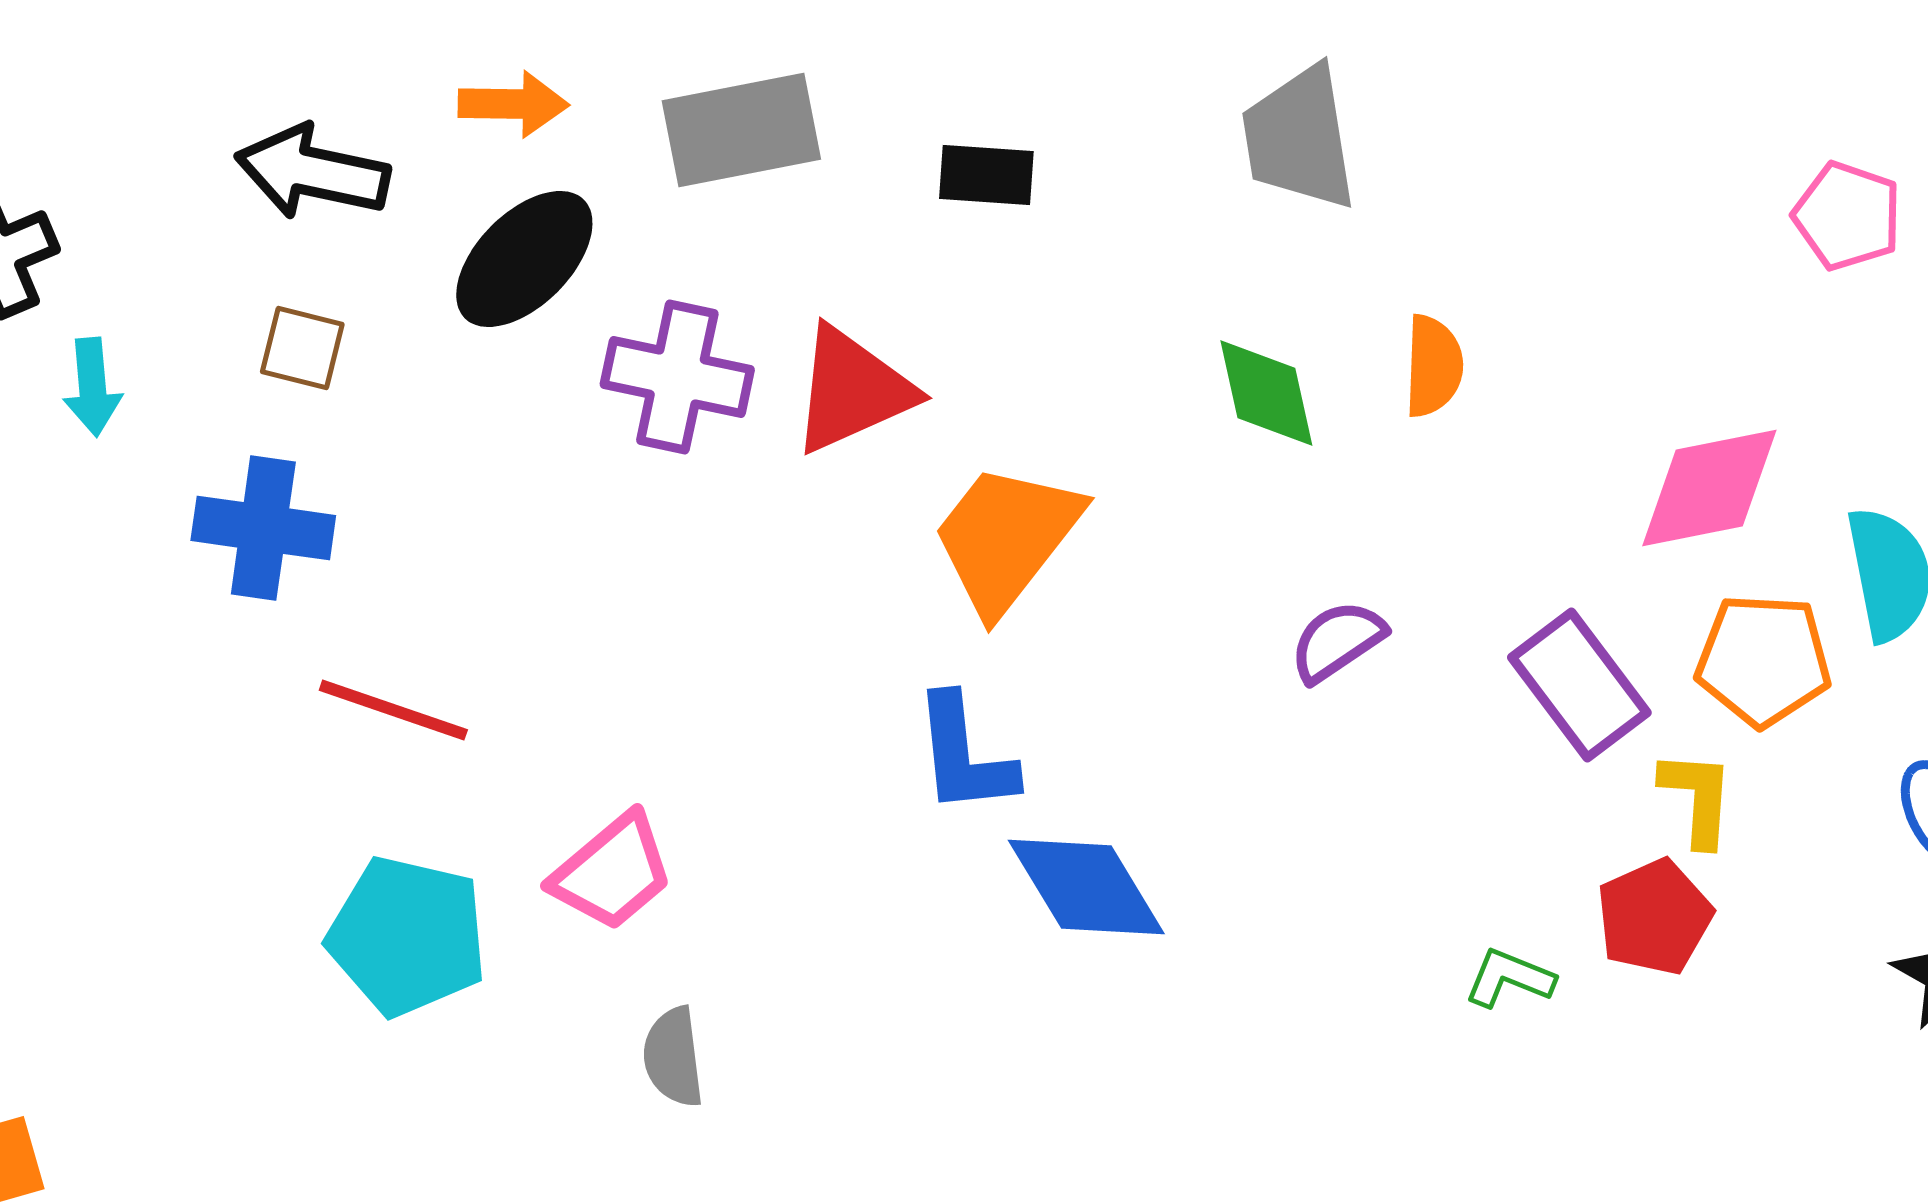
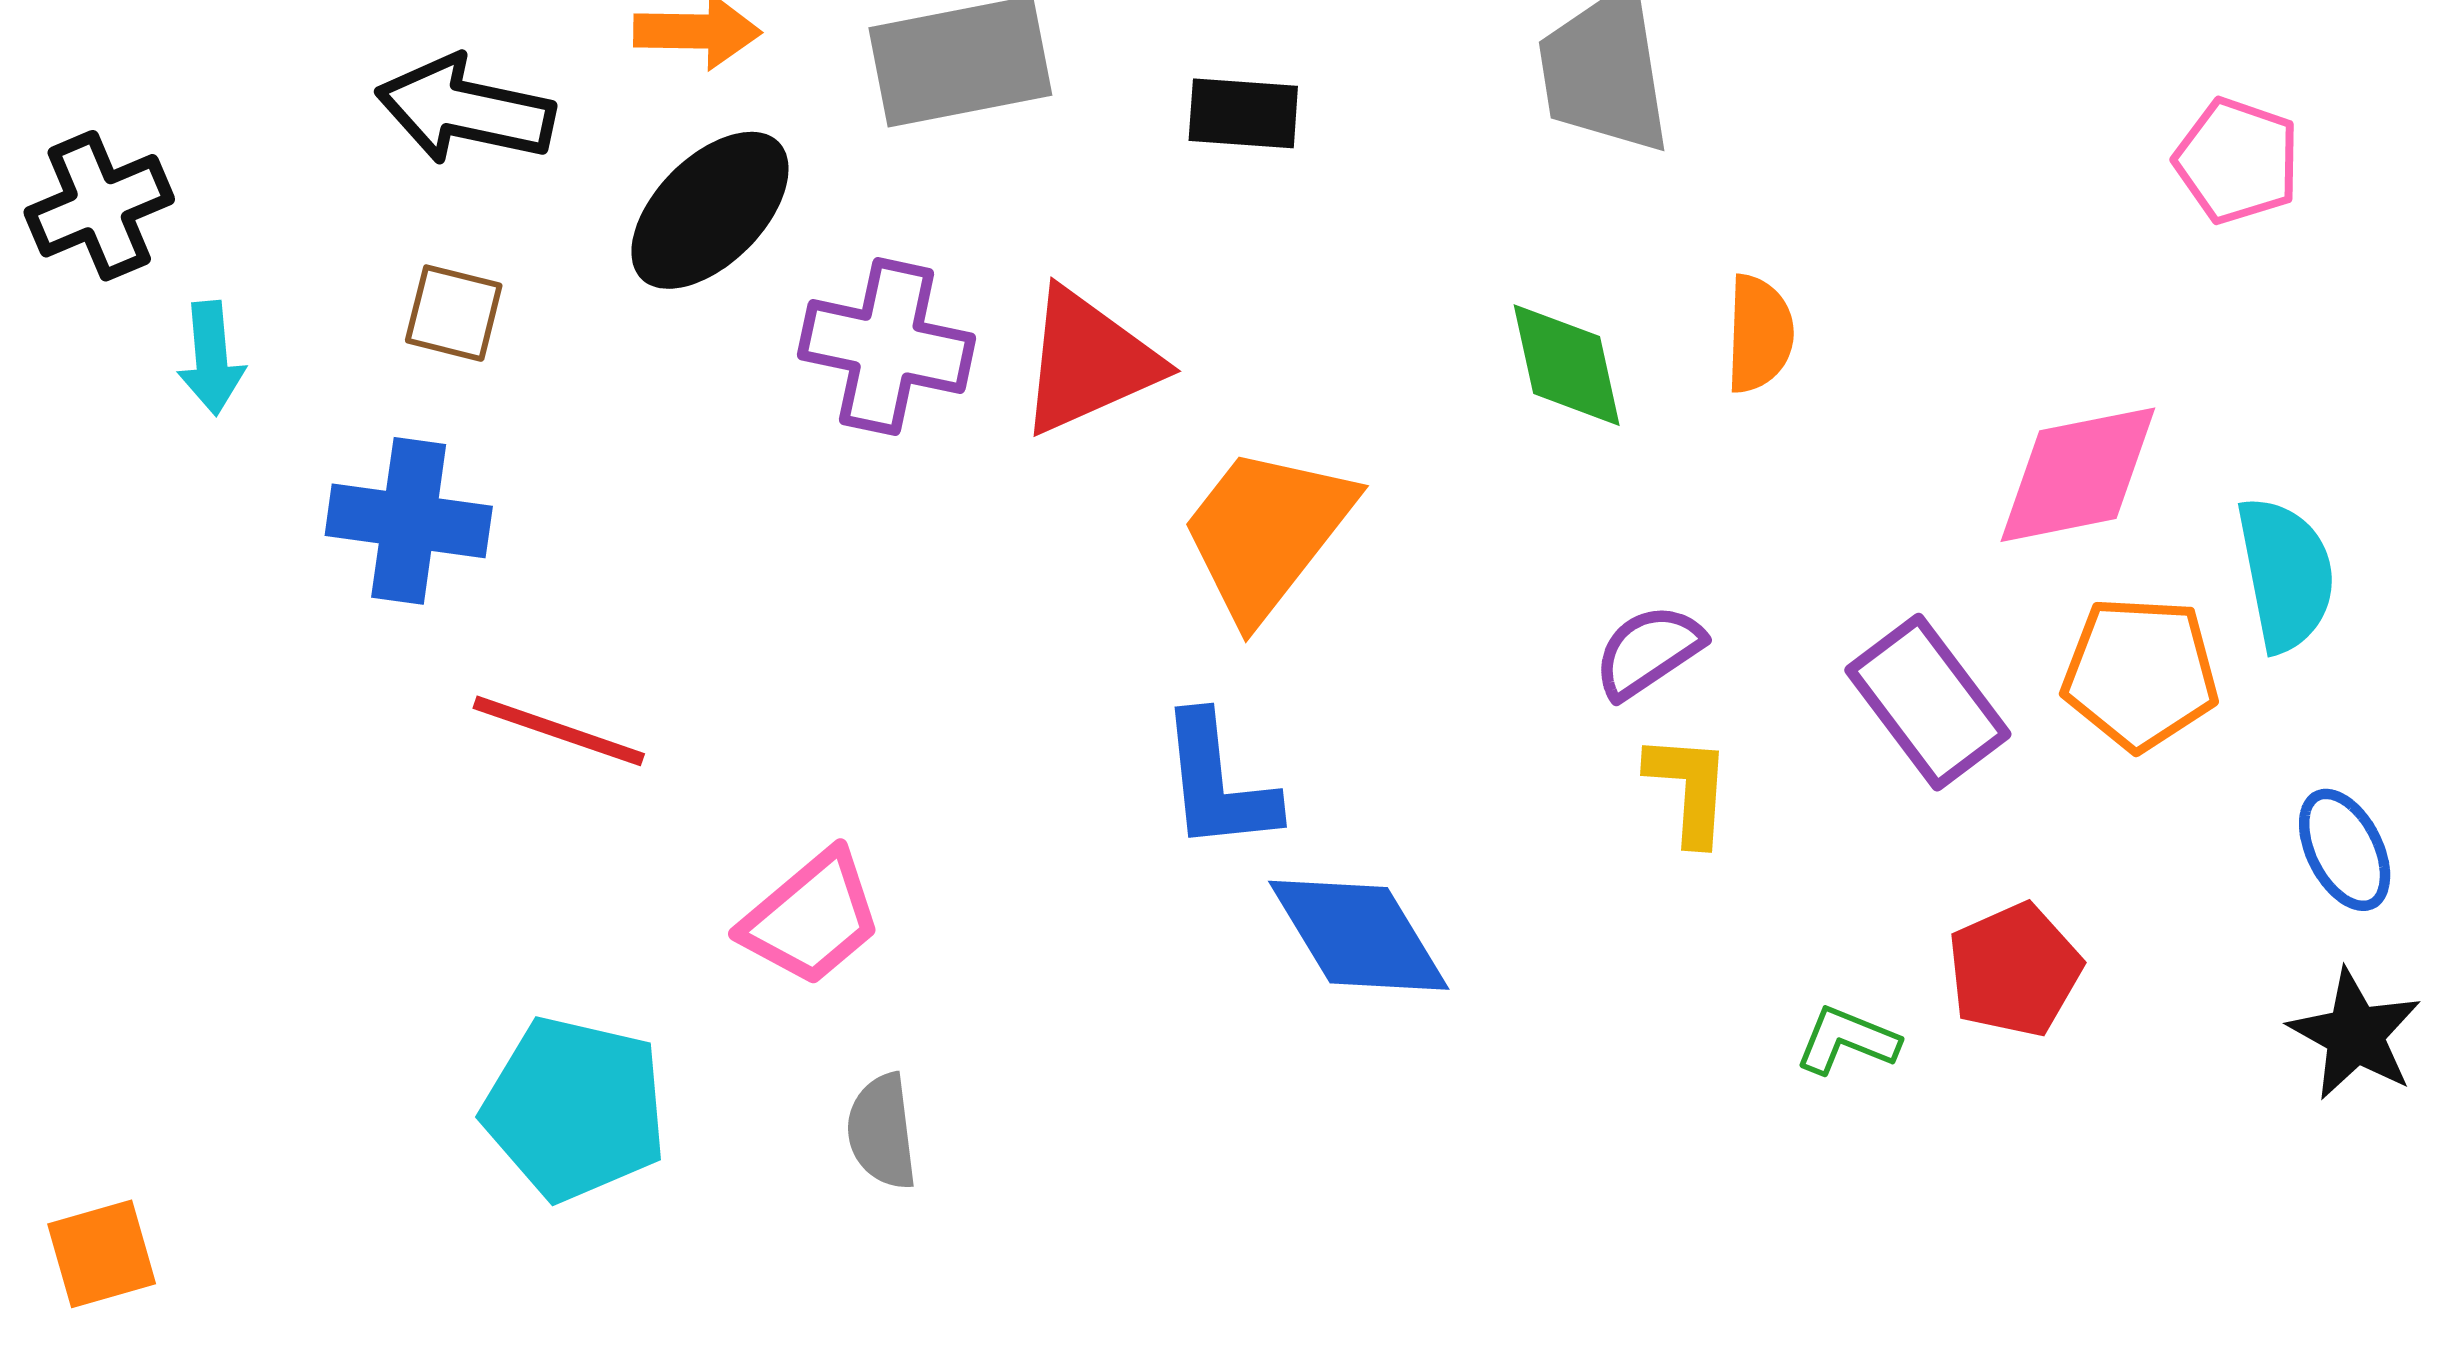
yellow L-shape: (1697, 798) -> (1689, 789), moved
cyan pentagon: (407, 936) -> (575, 1108), moved

